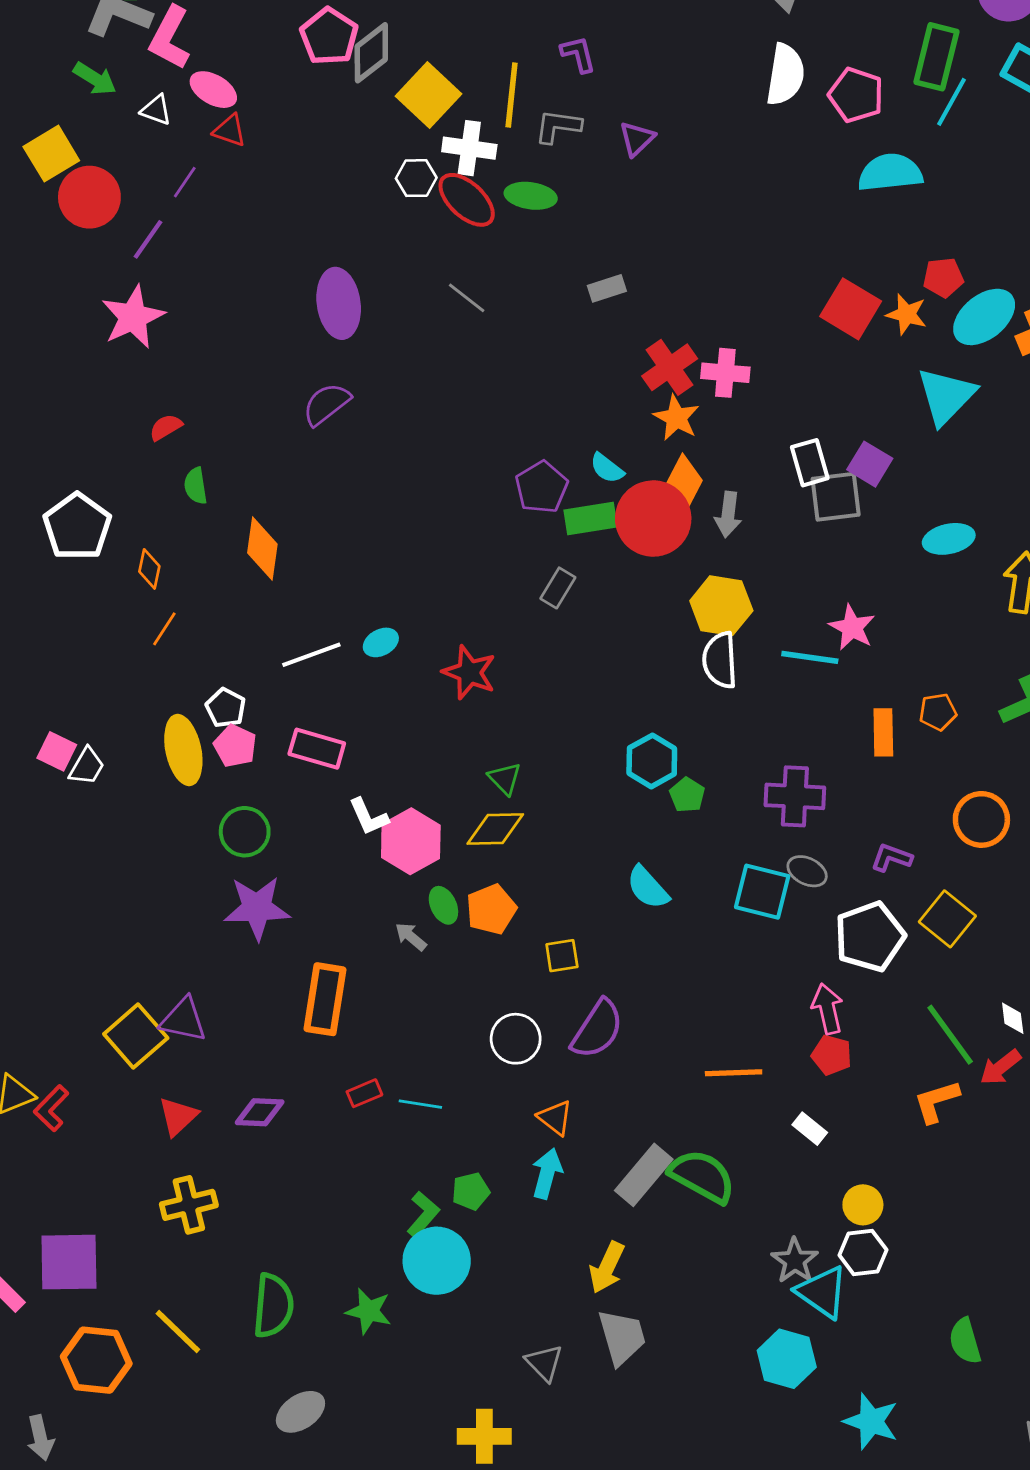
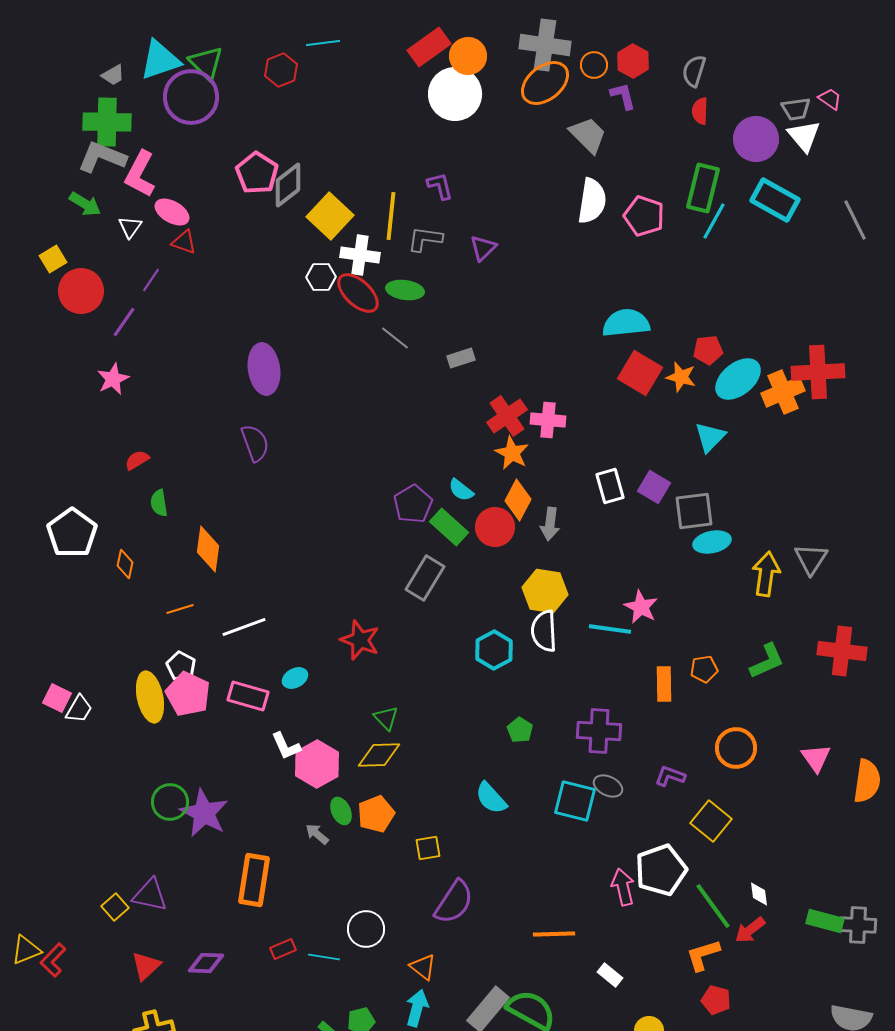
white triangle: (156, 110) -> (130, 227), turned 45
yellow square: (51, 154) -> (53, 259), size x0.7
cyan semicircle: (890, 173) -> (626, 323), moved
gray line: (467, 298) -> (395, 338), moved
pink star: (133, 317) -> (113, 379), size x0.7
cyan triangle: (946, 396) -> (710, 437), size x0.7
purple semicircle: (326, 404) -> (255, 443), turned 108
gray square: (836, 497) -> (694, 511), moved
green rectangle: (591, 519) -> (449, 527), turned 51
red circle: (653, 519) -> (495, 527), size x0.7
gray rectangle: (558, 588) -> (425, 578), size x1.5
orange line: (164, 629) -> (180, 609), moved, turned 40
cyan ellipse: (381, 642) -> (295, 678), moved
pink pentagon: (235, 746) -> (188, 694), size x1.4
cyan hexagon: (652, 761) -> (494, 650), moved
green circle: (245, 832) -> (170, 802), moved
purple star: (257, 908) -> (204, 813), turned 30
white pentagon: (870, 937) -> (661, 870), moved
yellow square: (136, 1036) -> (115, 907), size x0.6
white circle: (516, 1039) -> (366, 929), moved
red pentagon: (832, 1055) -> (716, 1000), moved

